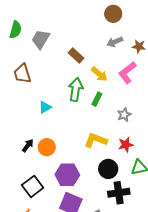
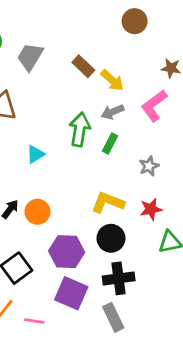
gray arrow: (115, 42) -> (113, 112), moved
brown rectangle: (76, 56) -> (83, 66), moved
yellow arrow: (99, 74) -> (112, 80), moved
black circle: (108, 169) -> (111, 238), moved
black cross: (119, 193) -> (119, 278), moved

